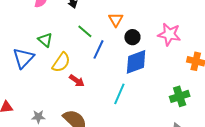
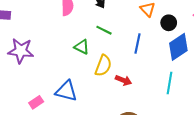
green line: (85, 31) -> (104, 30), moved
blue triangle: (23, 58) -> (66, 91), moved, turned -45

